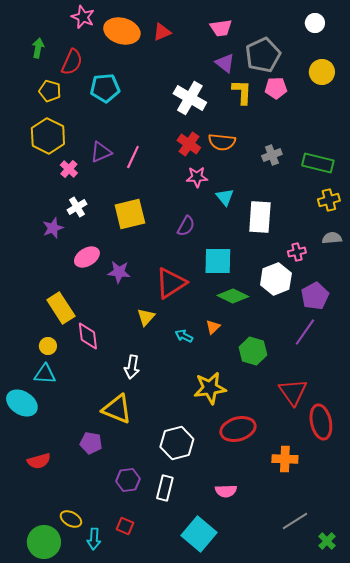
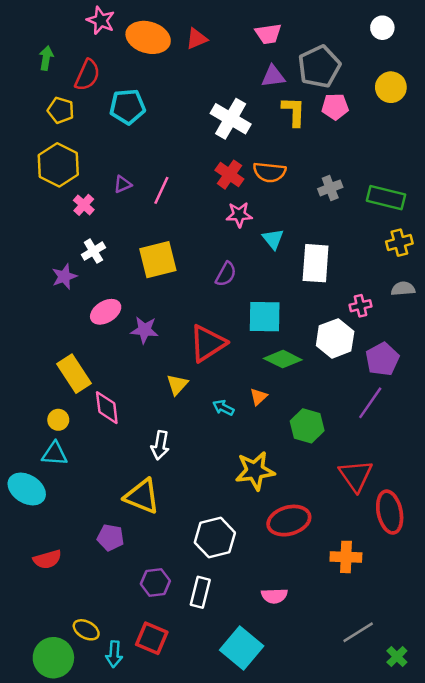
purple triangle: (225, 63) -> (273, 76), turned -45
purple triangle: (101, 152) -> (123, 184), size x0.7
red square: (125, 526) -> (152, 638), size x1.5

